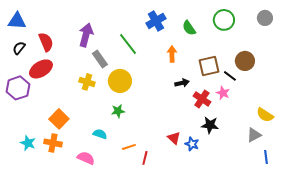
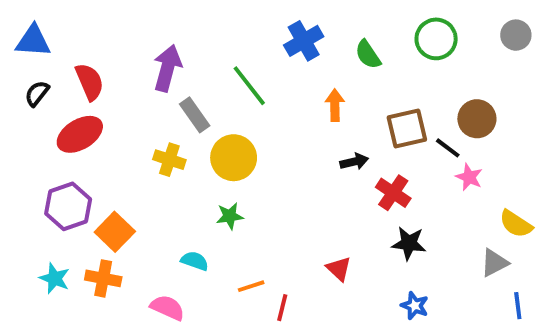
purple hexagon: (18, 88) -> (68, 206), moved
pink star: (223, 93) -> (469, 177), moved
blue star: (192, 144) -> (415, 306), moved

